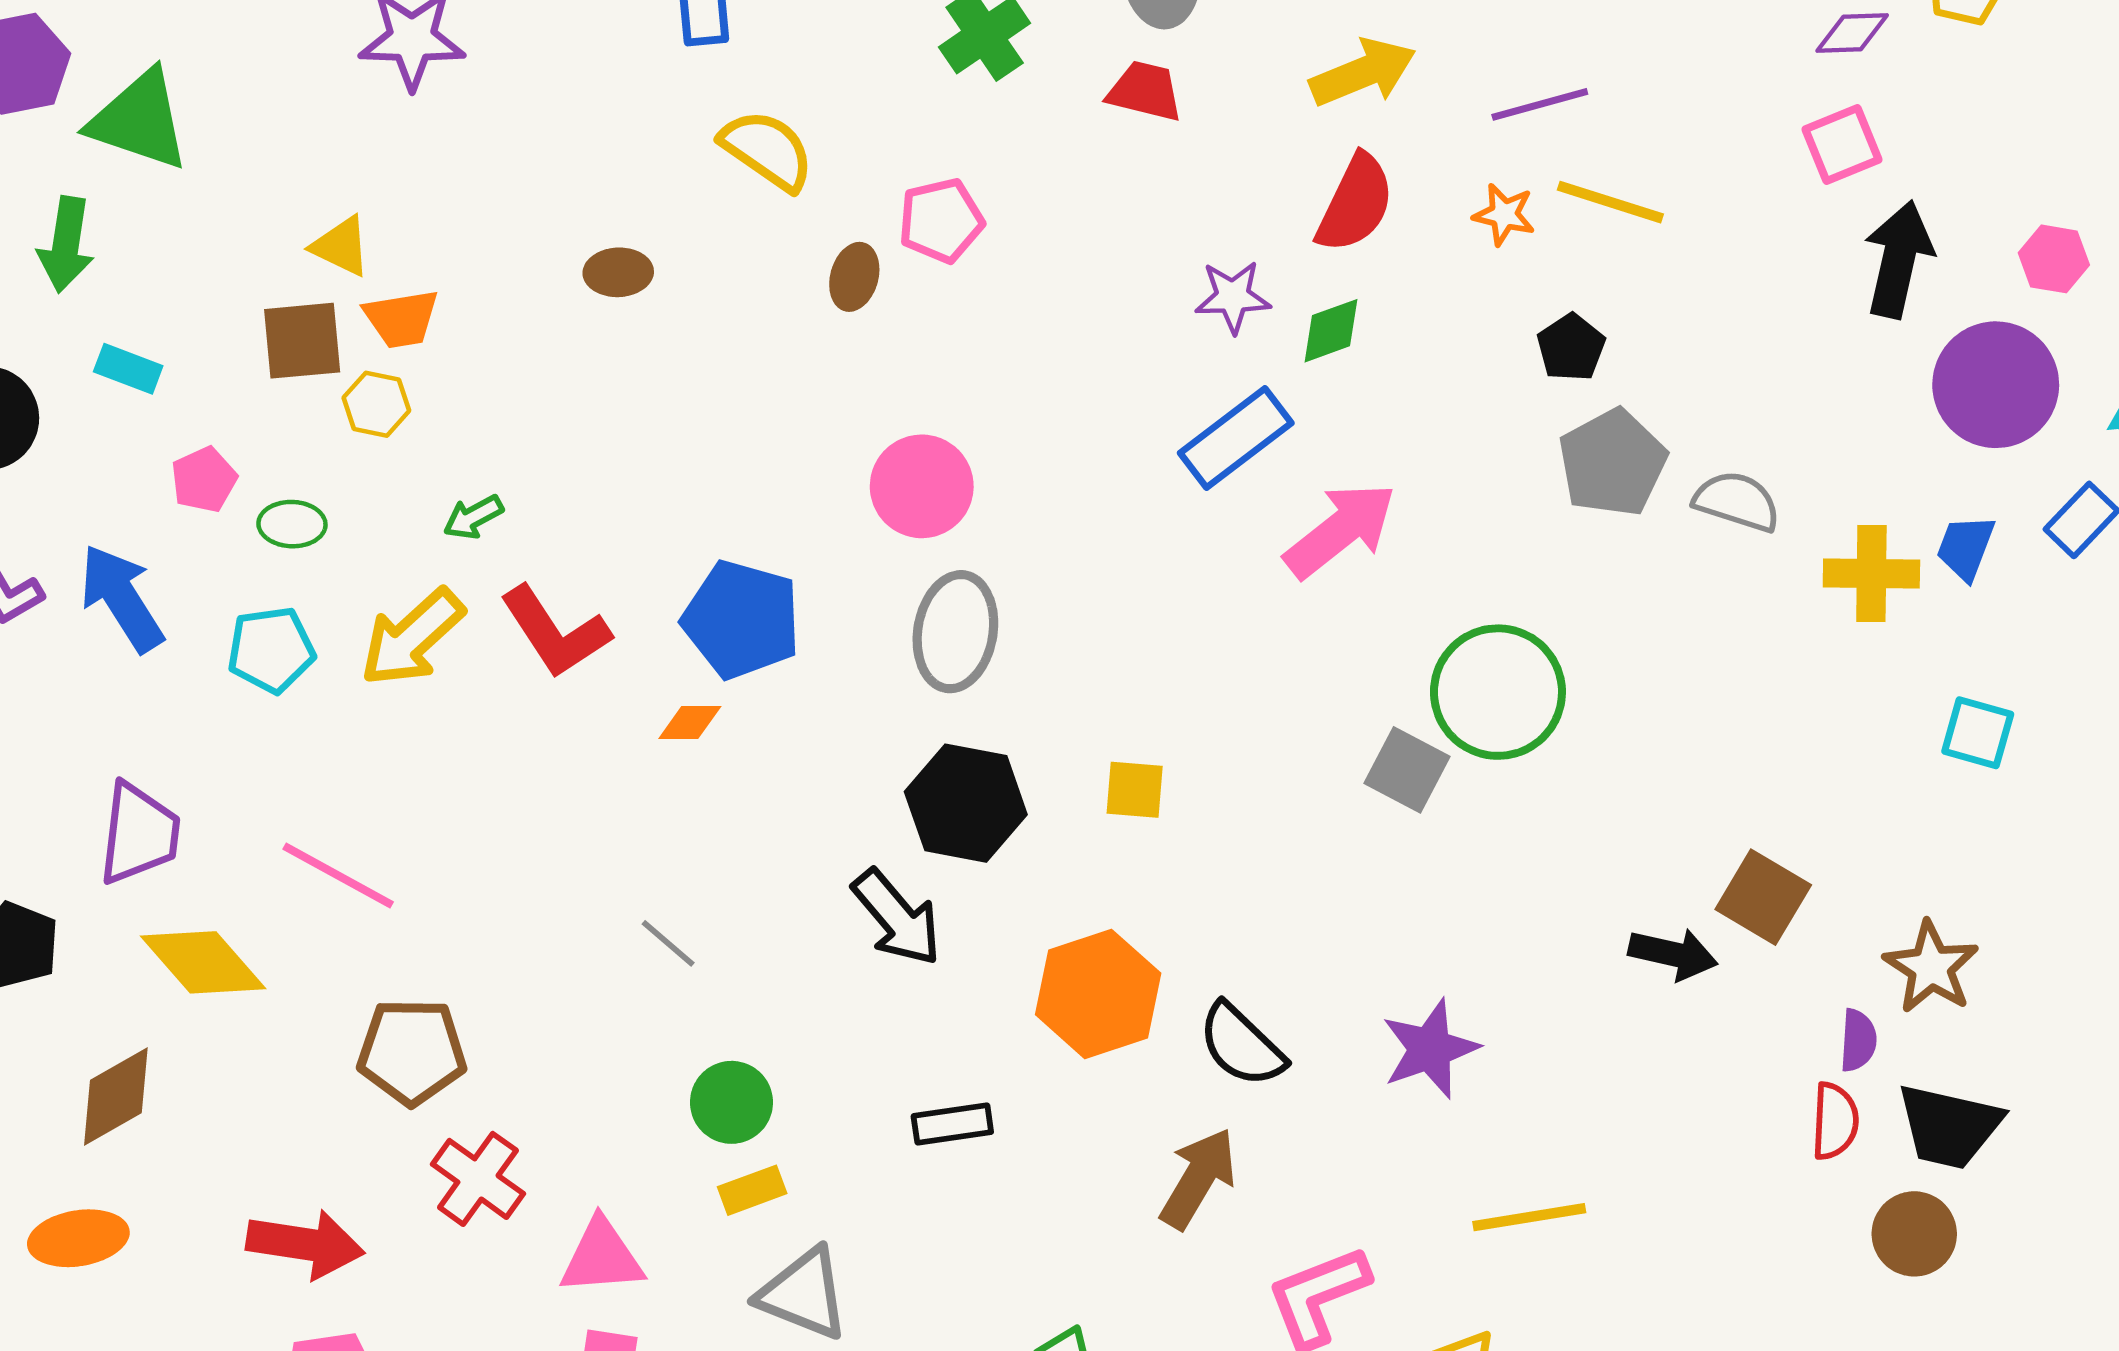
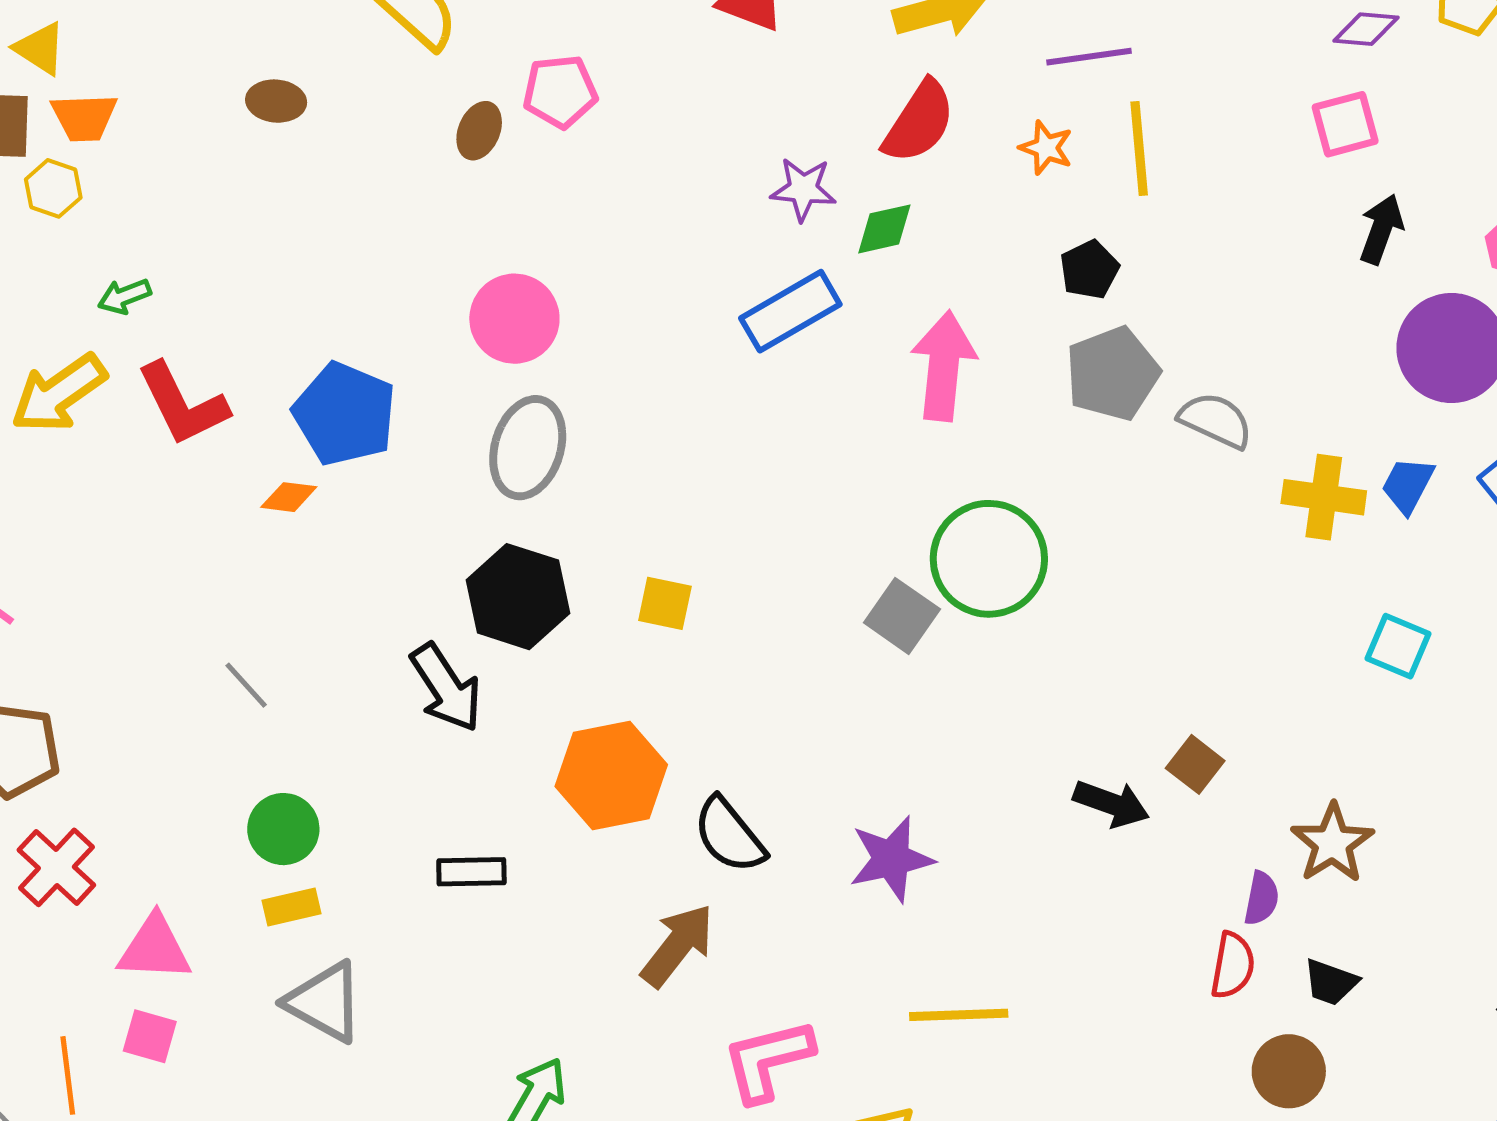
yellow line: (1610, 202) -> (1139, 149), turned 60
black arrow: (1898, 259) -> (1381, 229), size x0.7
pink arrow: (1340, 530) -> (944, 366), moved, turned -53
brown square: (1763, 897) -> (1195, 764), size x0.7
black trapezoid: (1949, 1126) -> (1331, 982), size x0.6

